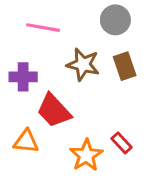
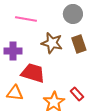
red trapezoid: (54, 111) -> (33, 73), turned 150

